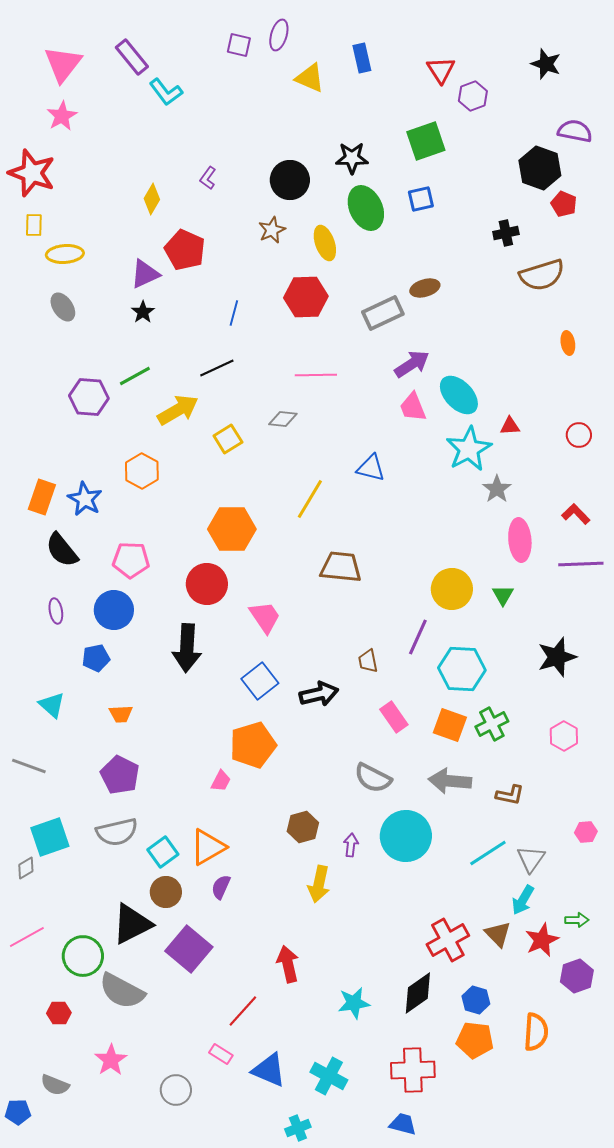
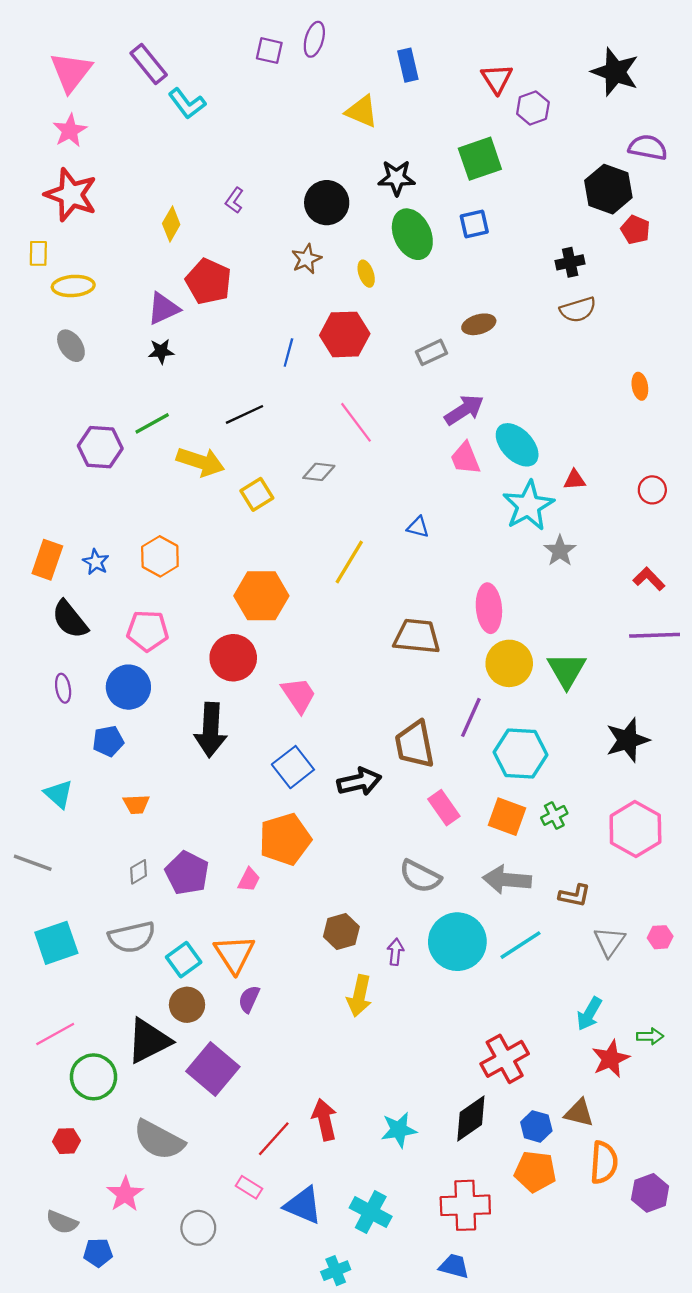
black star: (546, 64) -> (615, 72), size x1.4
yellow triangle: (310, 78) -> (362, 111), moved
red star: (32, 173) -> (71, 195), moved
yellow ellipse: (325, 243) -> (366, 274), size x0.7
brown semicircle: (542, 275) -> (578, 310), moved, size x0.7
black star: (143, 312) -> (161, 351), turned 30
blue line: (234, 313) -> (288, 352), moved
gray rectangle: (383, 313) -> (431, 352), size x0.7
pink line: (316, 375) -> (356, 422), turned 54
yellow arrow: (178, 410) -> (201, 462), turned 48
blue triangle: (371, 468) -> (418, 527), size x0.7
orange hexagon: (142, 471) -> (160, 556), moved
blue star: (85, 499) -> (96, 562), size x0.7
pink ellipse: (520, 540) -> (489, 608), moved
brown trapezoid: (341, 567) -> (417, 636), moved
green triangle: (503, 595) -> (567, 670), size x1.6
brown trapezoid: (368, 661) -> (415, 745), size x1.8
green cross: (492, 724) -> (554, 815), size x0.7
pink hexagon: (564, 736) -> (635, 829), size x1.6
purple pentagon: (120, 775) -> (187, 873), moved
orange triangle: (208, 847) -> (234, 954), turned -33
cyan line: (488, 853) -> (520, 945), moved
gray triangle: (531, 859) -> (609, 942), moved
gray diamond: (26, 868) -> (139, 872), moved
brown triangle: (498, 934) -> (579, 1113), moved, turned -32
pink line: (27, 937) -> (55, 1034), moved
red arrow: (288, 964) -> (324, 1120), moved
purple hexagon: (577, 976) -> (650, 1193), moved
gray semicircle: (122, 991) -> (159, 1140), moved
blue pentagon: (18, 1112) -> (98, 1253), moved

